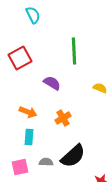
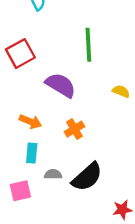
purple semicircle: (52, 83) -> (61, 85), size x1.4
gray semicircle: (46, 162) -> (53, 174), moved

